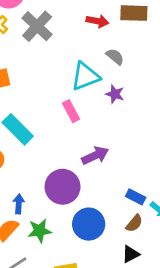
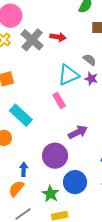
red arrow: (97, 21) -> (58, 37), moved
purple star: (115, 94) -> (91, 79), moved
green star: (40, 231) -> (50, 194), moved, turned -30

